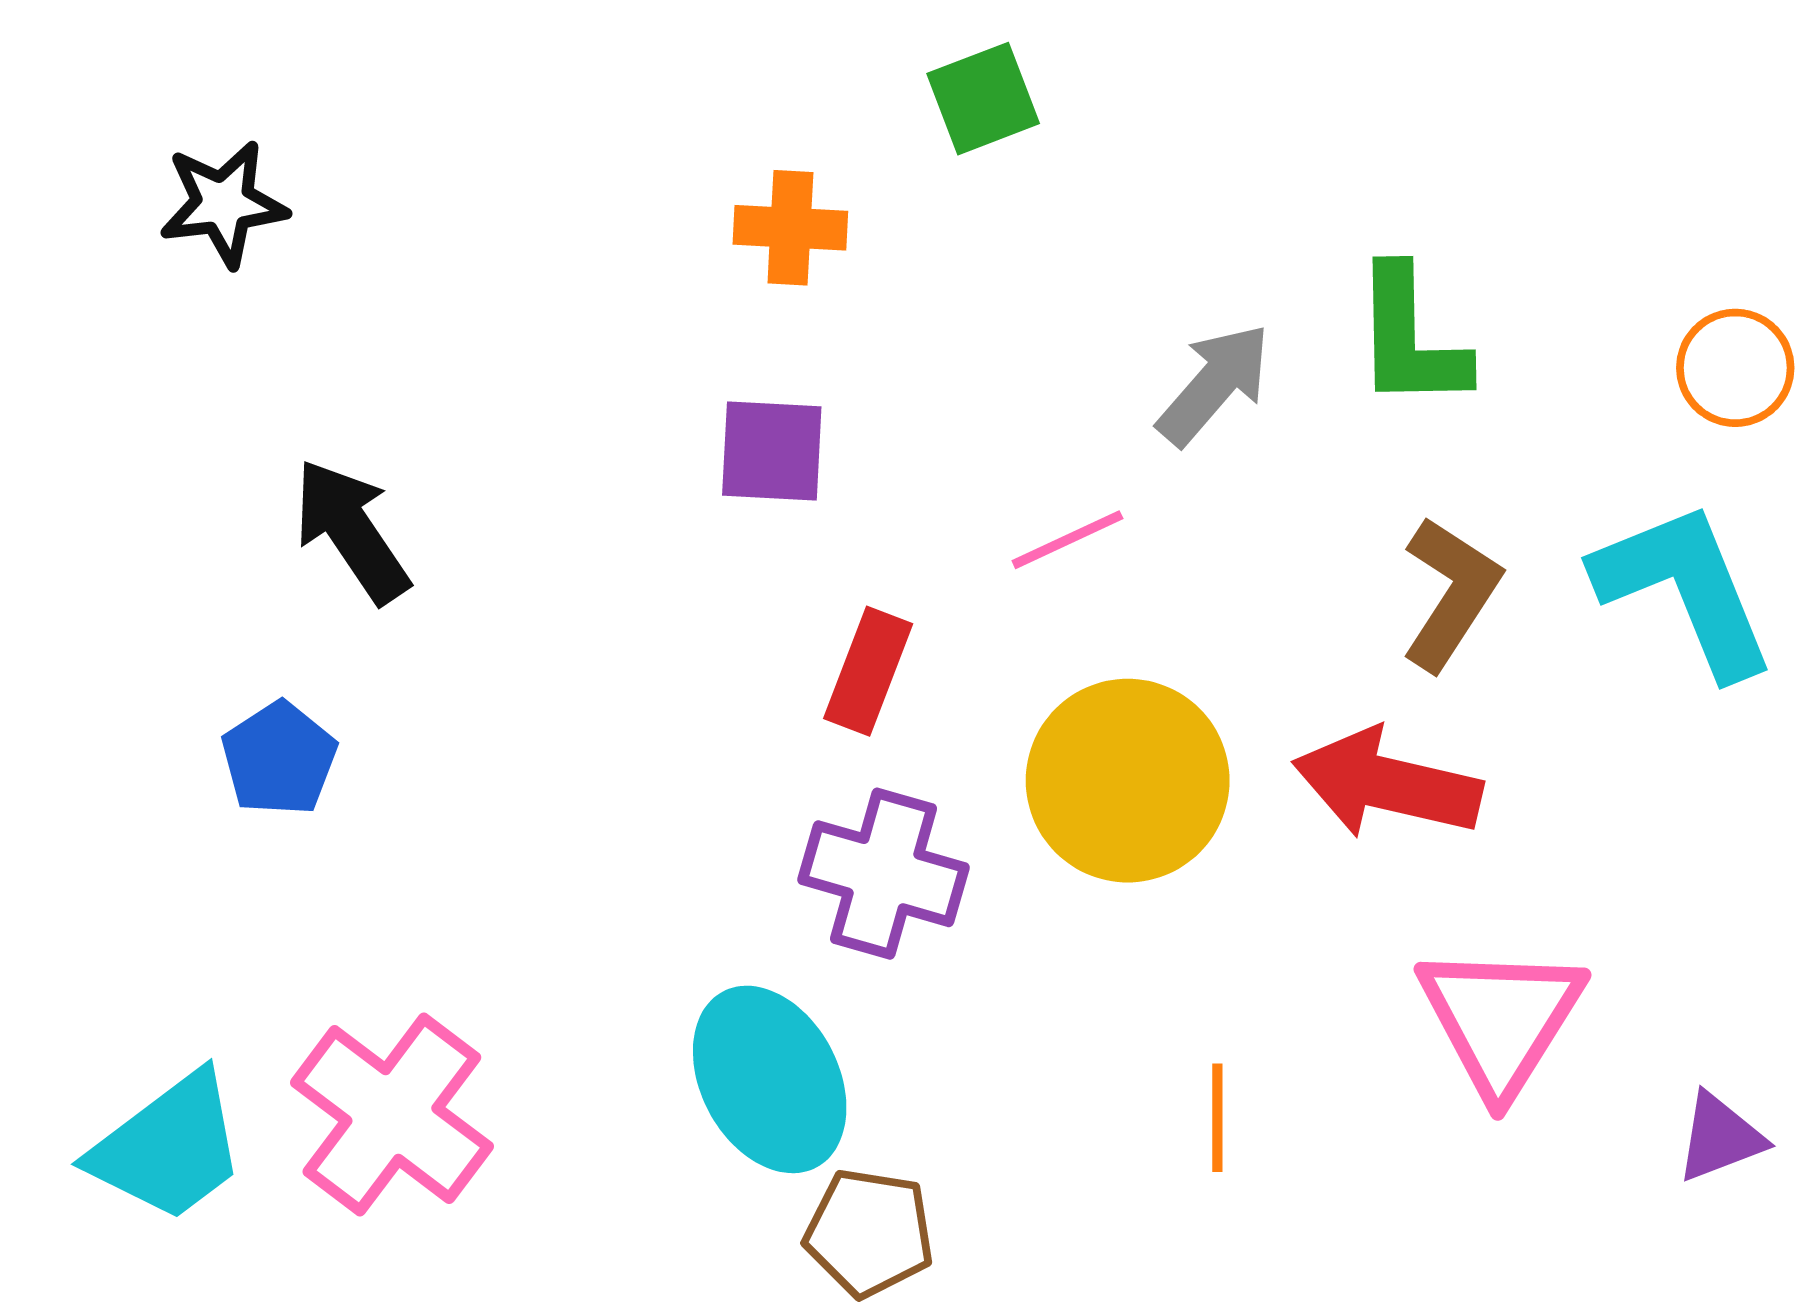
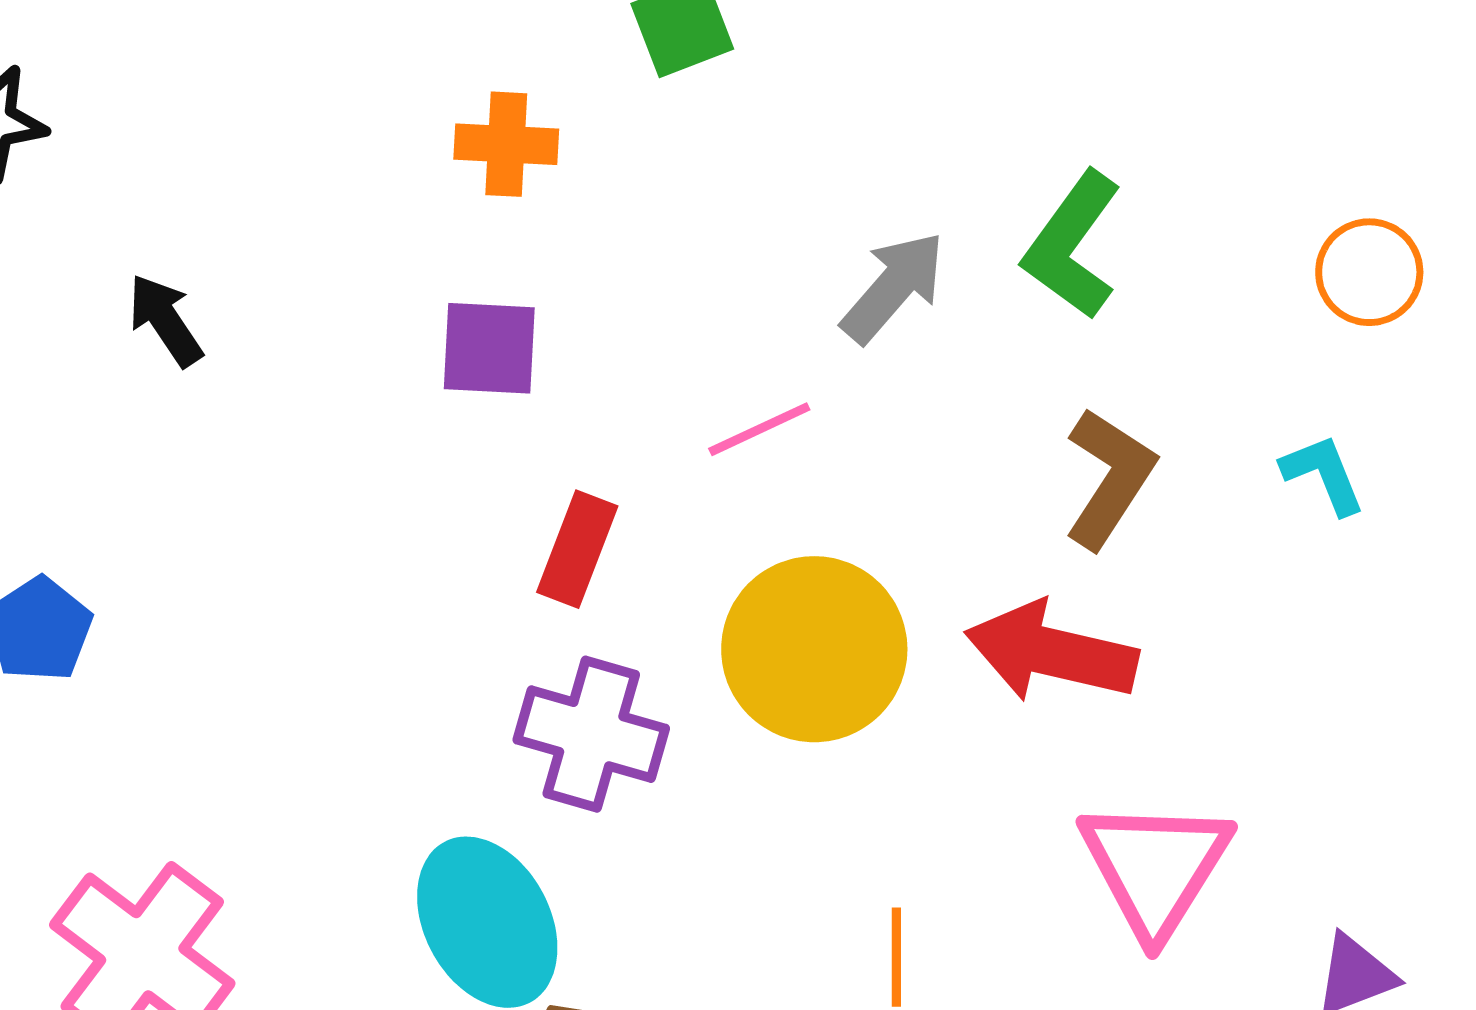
green L-shape: (1410, 338) -> (1072, 245), turned 37
black arrow: (351, 531) -> (165, 320), moved, size x0.7
cyan L-shape: (1685, 589) -> (1323, 474), size x0.5

